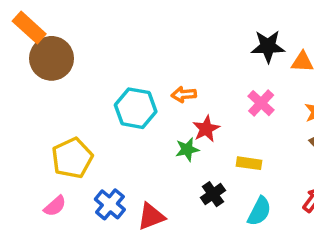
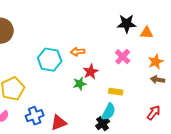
black cross: (213, 194) -> (103, 124), moved
blue cross: (110, 204) -> (35, 116), turned 30
cyan semicircle: (259, 211) -> (109, 112), moved

